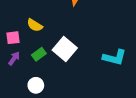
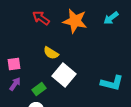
yellow semicircle: (35, 25) -> (51, 53), moved
green rectangle: (39, 54) -> (39, 89), moved

